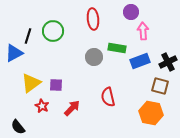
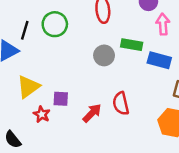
blue rectangle: (140, 61) -> (159, 60), turned 36
purple square: (56, 85) -> (61, 99), moved
red arrow: (72, 108) -> (92, 113), moved

